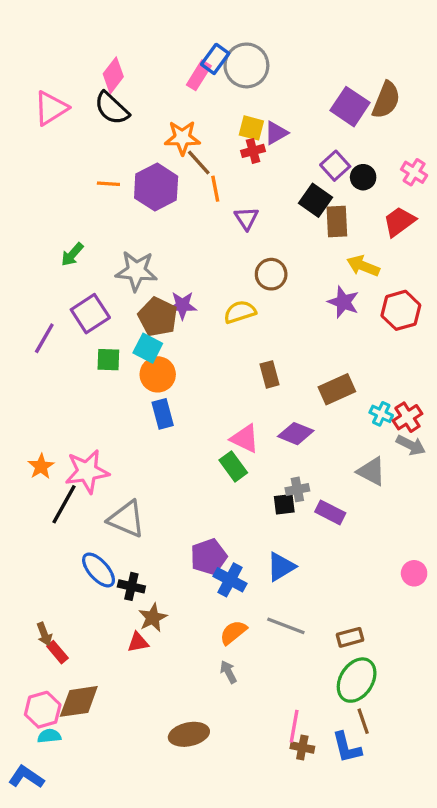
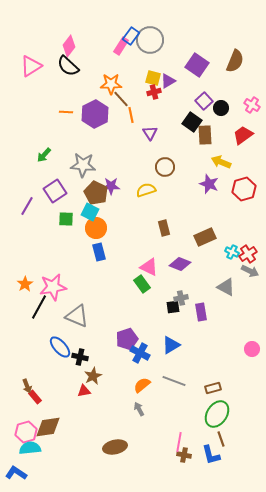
purple square: (350, 107) -> (197, 65), moved
purple rectangle: (330, 512) -> (201, 312), turned 54
cyan semicircle: (49, 736) -> (30, 448), size x1.5

